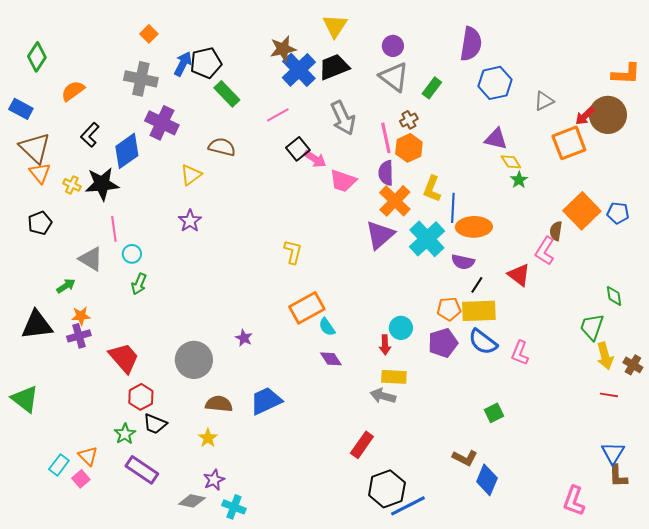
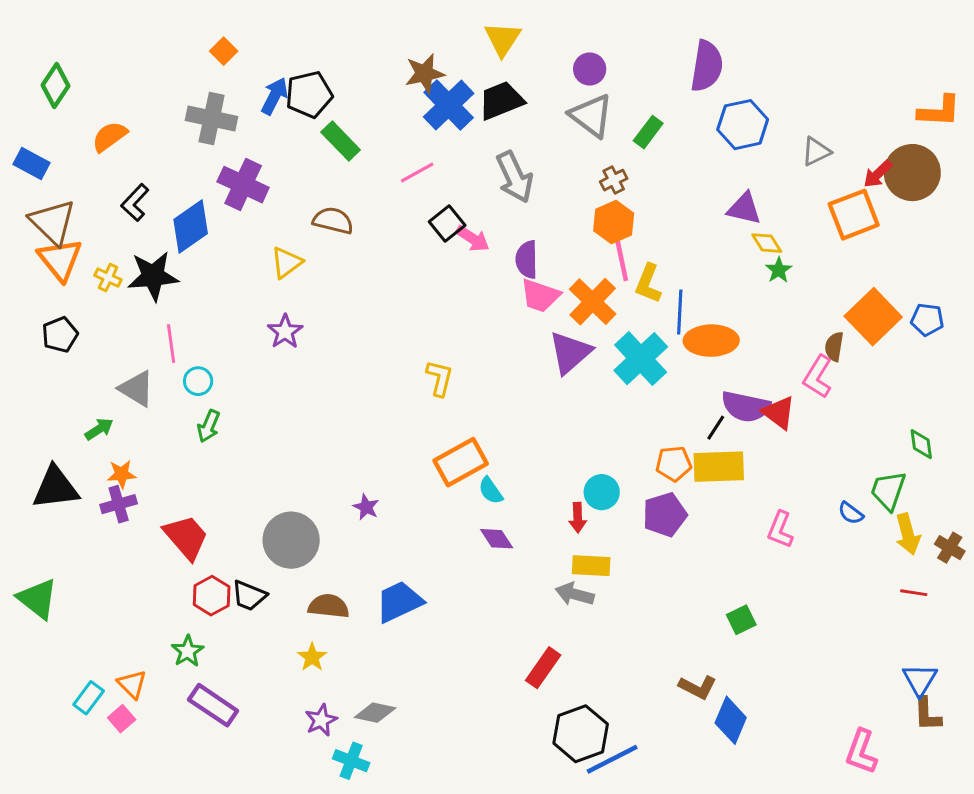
pink line: (386, 138) -> (621, 258), moved
orange triangle: (40, 173) -> (60, 260), size x1.4
purple semicircle: (386, 173) -> (527, 260), moved
pink trapezoid: (343, 181) -> (540, 296), moved
purple semicircle: (463, 262) -> (746, 407), moved, size x1.4
blue semicircle: (483, 342) -> (851, 513), moved, size x0.6
black trapezoid: (155, 424) -> (249, 596), moved
gray diamond: (192, 501) -> (375, 713), moved

